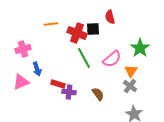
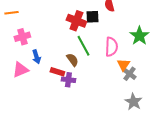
orange line: (51, 24) -> (11, 13), moved
pink semicircle: (112, 59) -> (111, 47), turned -48
orange triangle: (131, 71) -> (123, 65), moved
brown semicircle: (98, 94) -> (72, 60), moved

